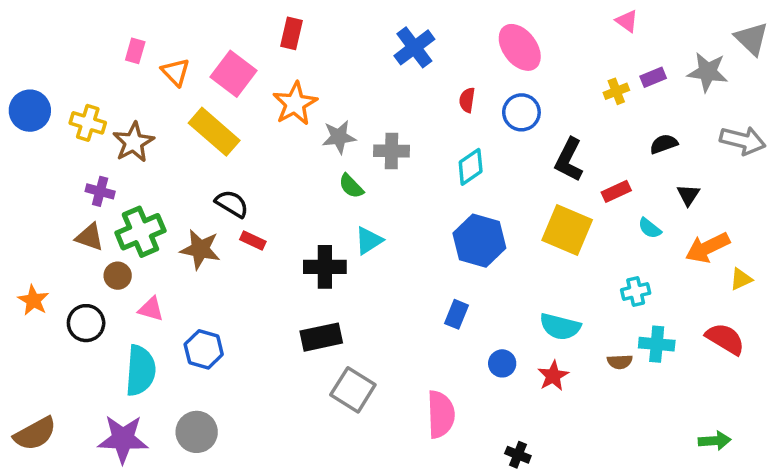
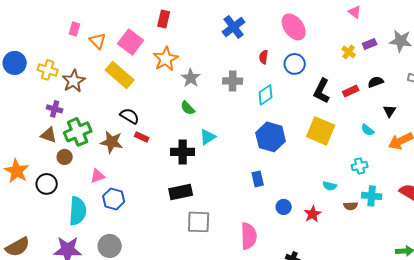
yellow cross: (616, 91) -> (349, 52), turned -32
gray star: (339, 137) -> (191, 78), turned -30
gray cross: (392, 151) -> (233, 81), moved
green semicircle: (351, 186) -> (188, 108), moved
red rectangle: (616, 191) -> (351, 91), moved
orange star: (33, 300) -> (17, 171), size x1.4
pink triangle: (151, 309) -> (98, 176), moved, turned -35
blue rectangle: (457, 314) -> (258, 179), turned -35
cyan semicircle: (560, 327) -> (330, 186), moved, size x0.6
gray square: (353, 390) -> (199, 222), turned -30

